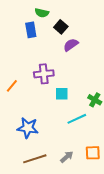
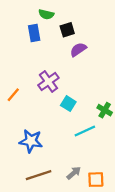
black square: (61, 27) -> (67, 30), turned 32
purple cross: (44, 74) -> (48, 82), turned -30
cyan square: (62, 94) -> (68, 104), turned 32
orange square: (93, 153) -> (96, 180), moved

